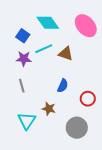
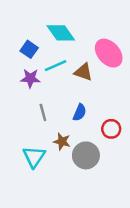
pink ellipse: (86, 26) -> (109, 53), moved
gray line: (22, 86) -> (43, 112), moved
gray circle: (77, 128) -> (86, 155), moved

